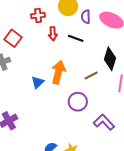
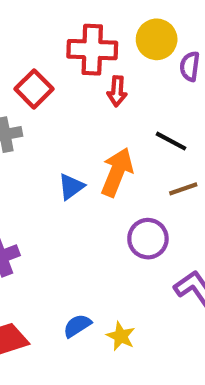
red cross: (38, 16) -> (92, 50), size x1.6
black line: (76, 38) -> (171, 141), moved

